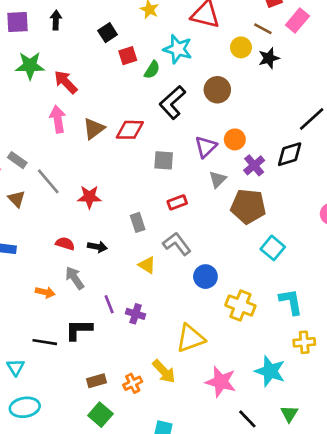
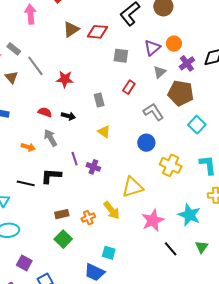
pink arrow: (58, 119) -> (30, 14), moved
red rectangle: (177, 202) -> (129, 87), turned -40
gray L-shape: (177, 244) -> (153, 112), moved
pink star: (221, 382) -> (153, 220), turned 30

